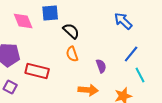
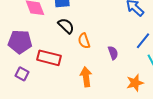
black semicircle: (71, 31) -> (66, 26), moved
orange arrow: (88, 90) -> (86, 77), moved, turned -102

